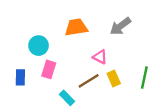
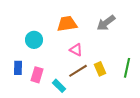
pink triangle: (100, 57) -> (76, 50), moved
pink rectangle: (49, 69) -> (37, 75), moved

